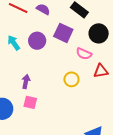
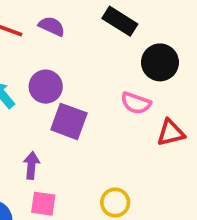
purple square: (63, 33) -> (69, 121), moved
yellow circle: (71, 79) -> (115, 203), moved

